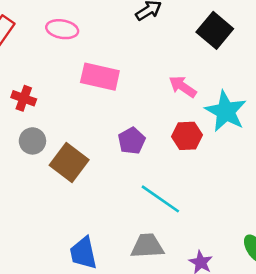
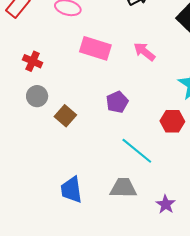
pink arrow: (183, 87) -> (144, 52), moved
red hexagon: (187, 136) -> (172, 121), moved
brown square: (69, 162) -> (65, 116), size x0.7

